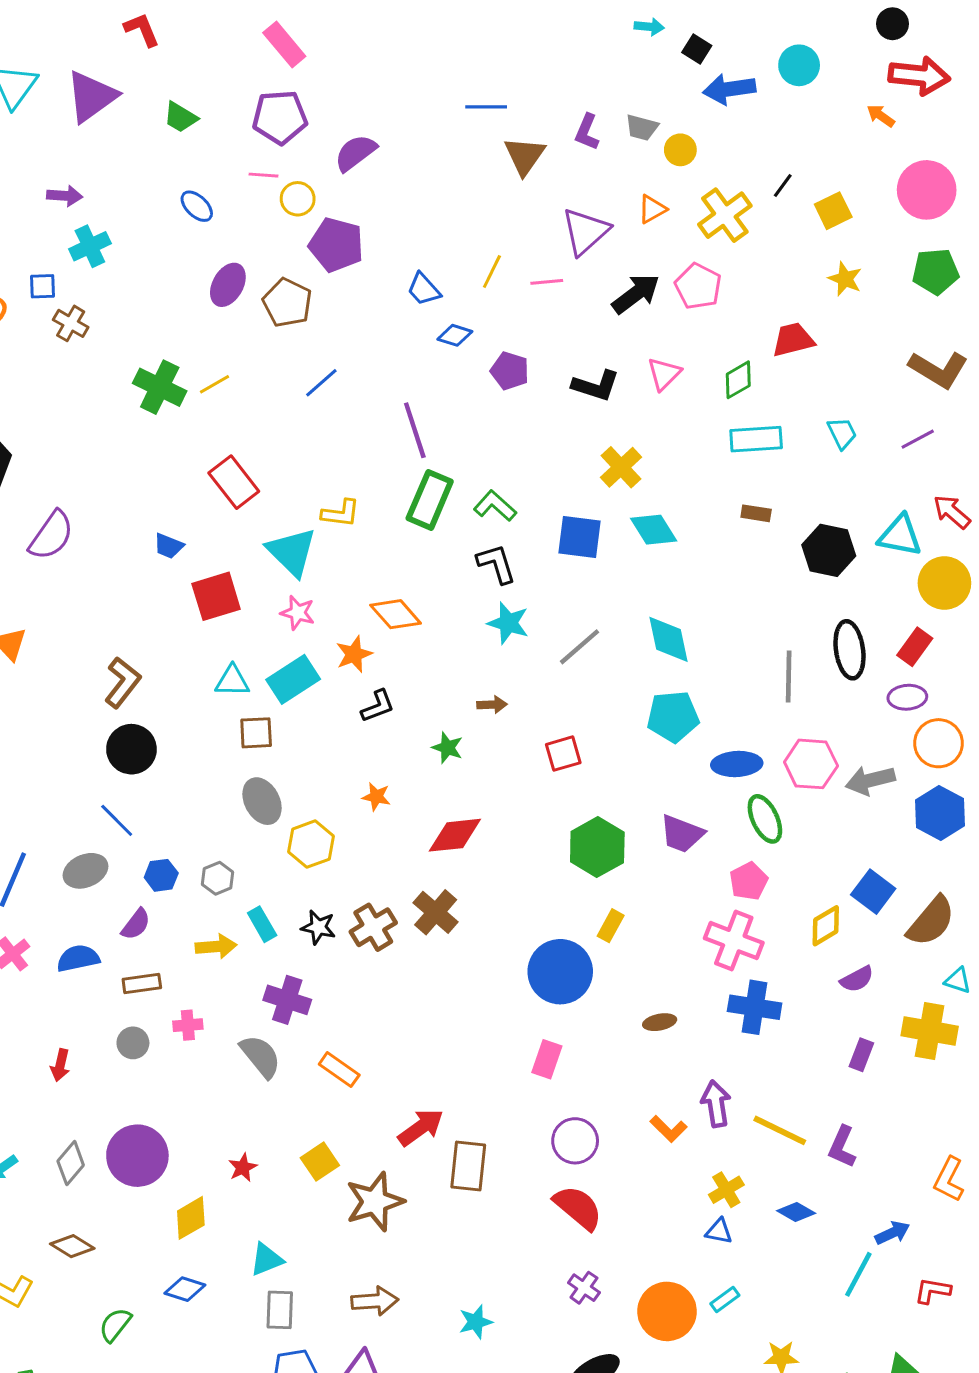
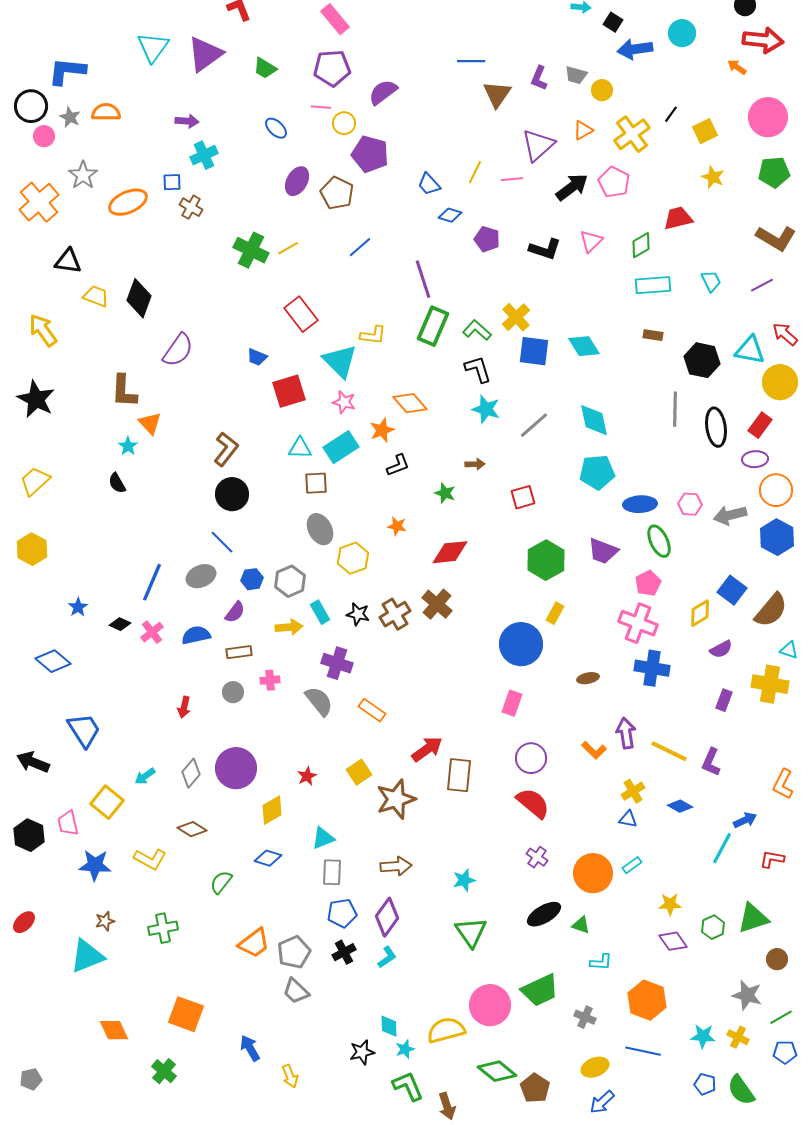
yellow cross: (621, 467) -> (516, 317), moved
gray line: (789, 676) -> (675, 409), moved
pink hexagon: (811, 764) -> (690, 504), size x0.7
gray hexagon: (218, 878) -> (290, 581), size x1.4

